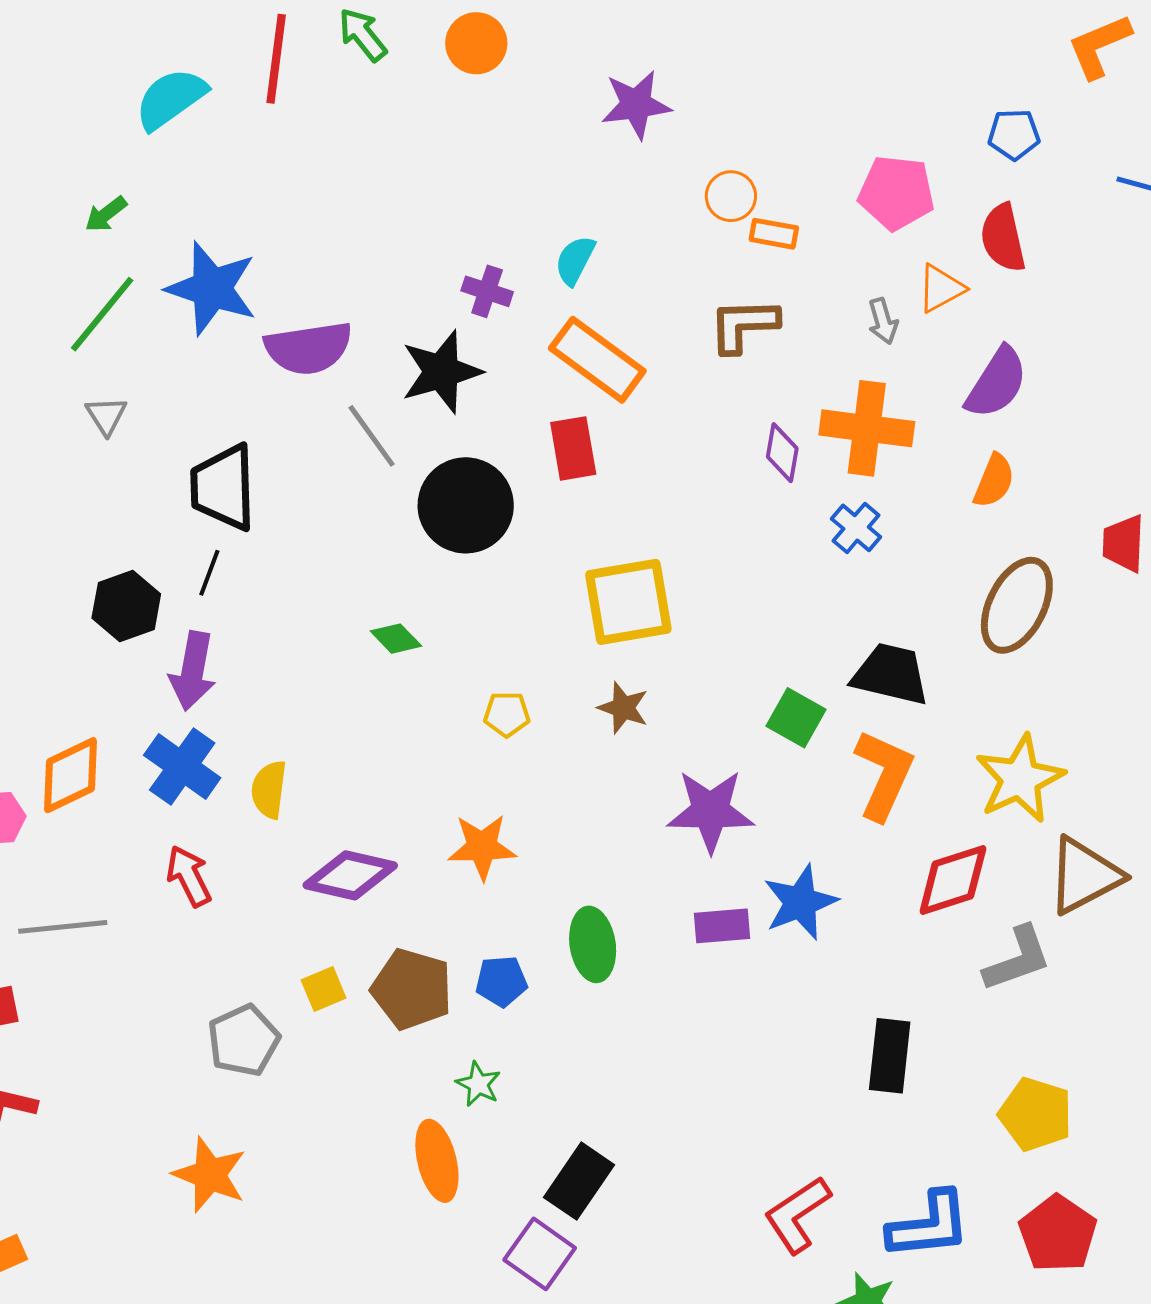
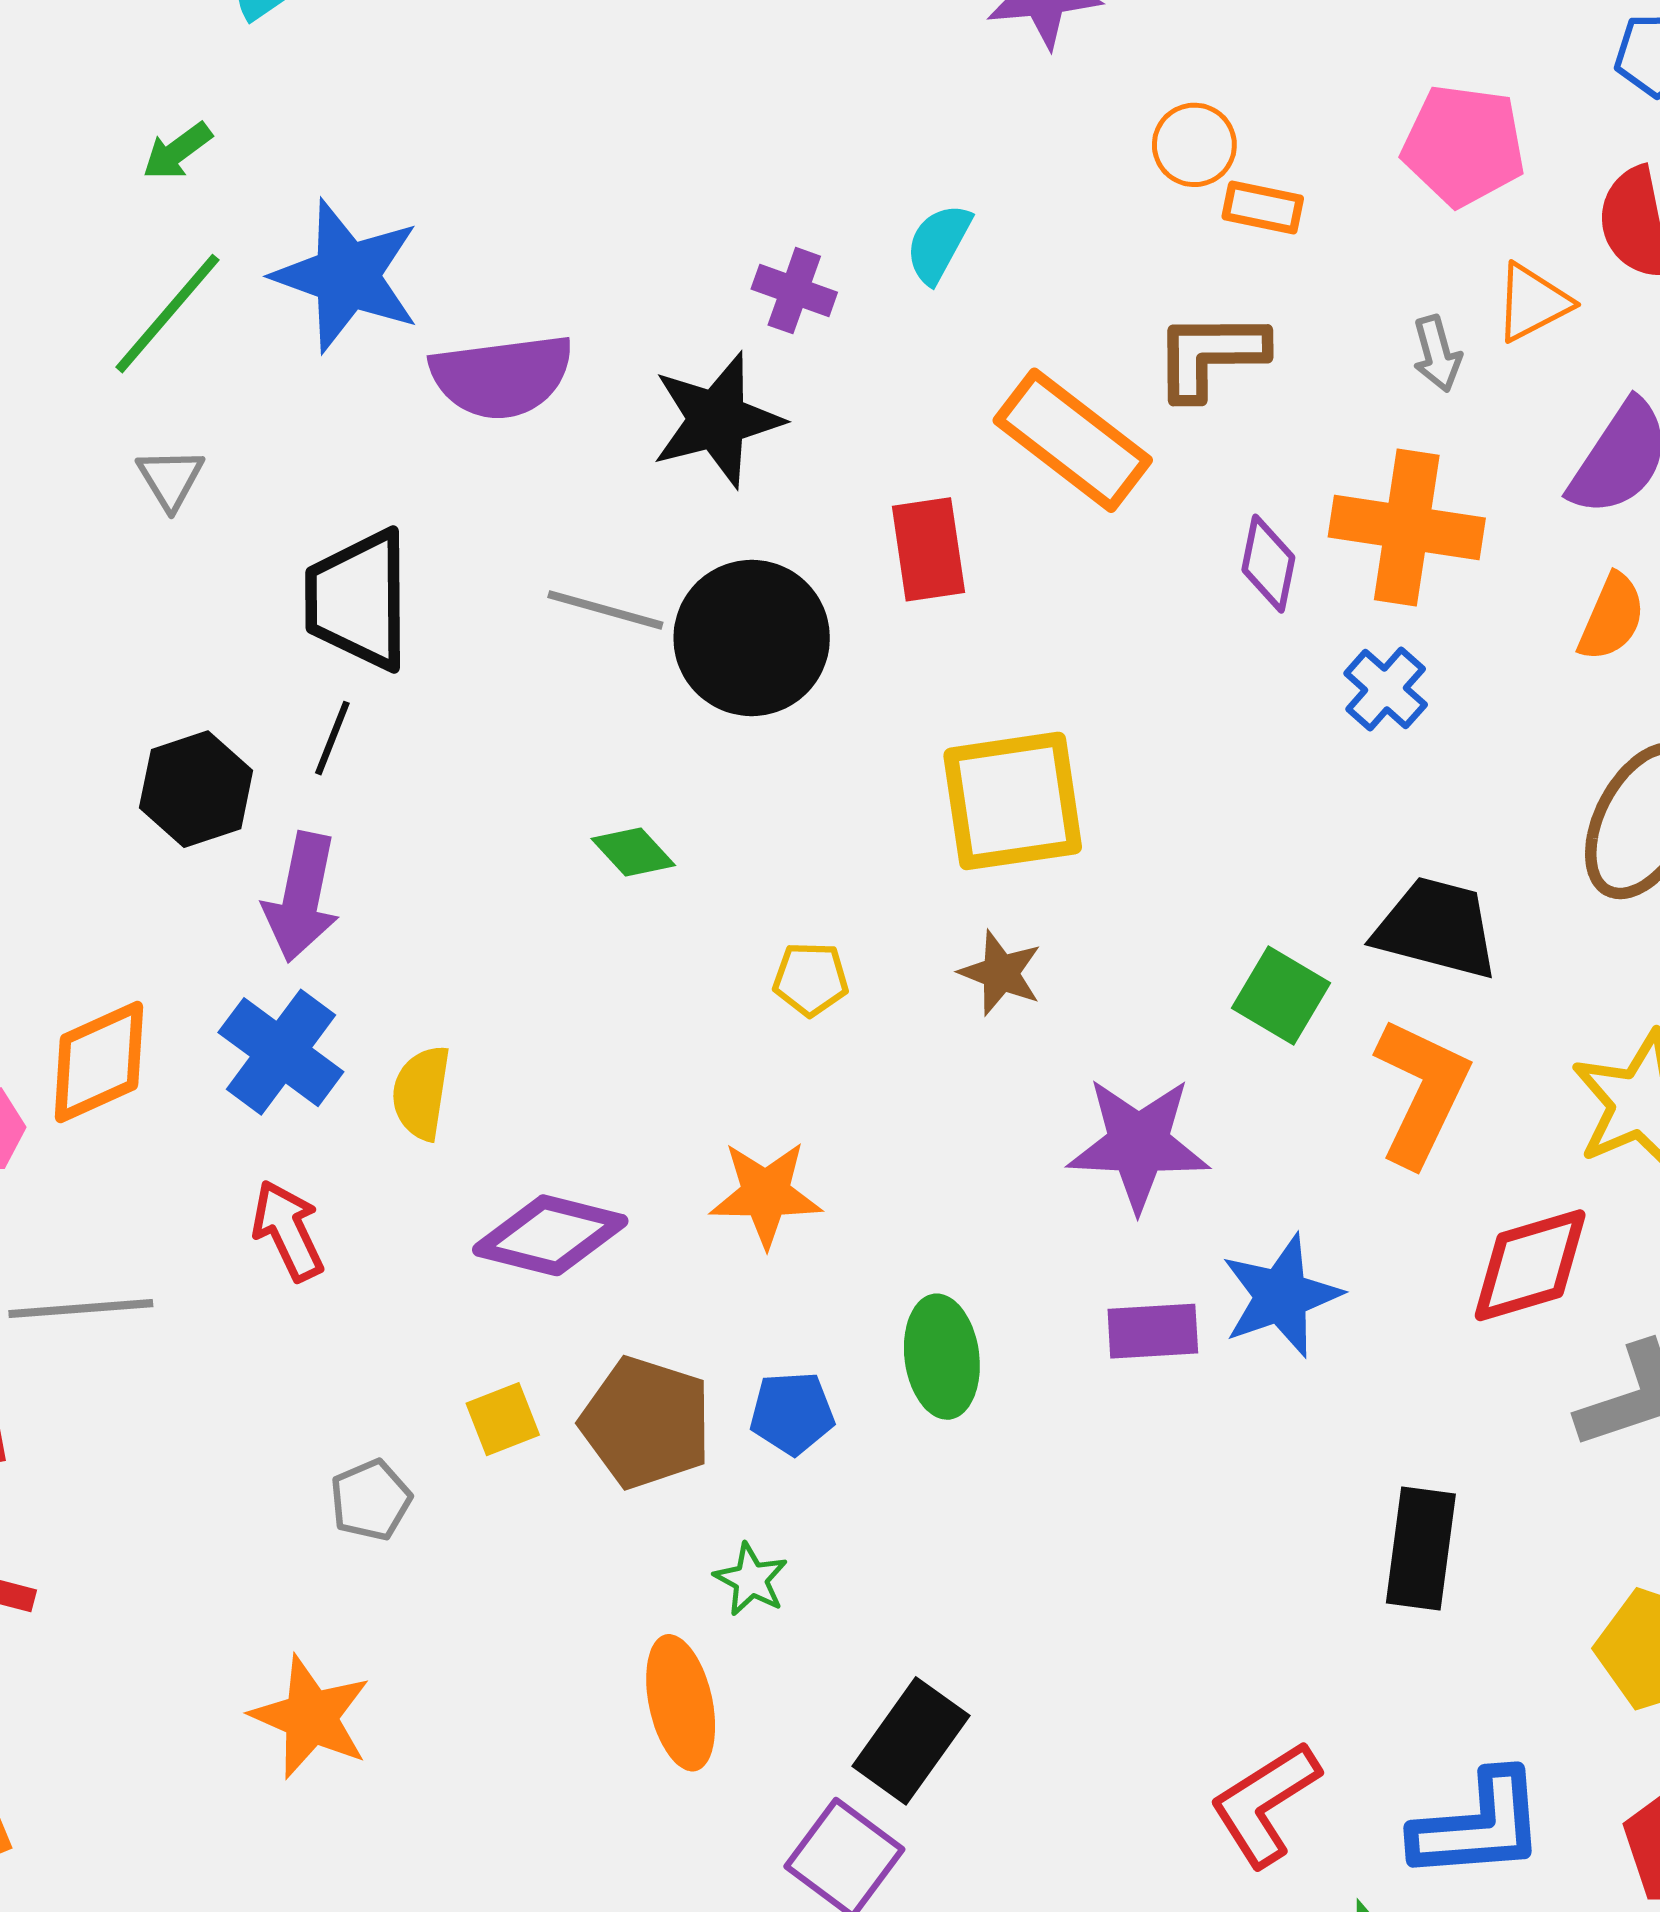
orange rectangle: (597, 360) -> (1073, 440), moved
gray line: (372, 436) -> (605, 610), moved, turned -40
gray pentagon: (244, 1040) -> (371, 1500), size x0.7

